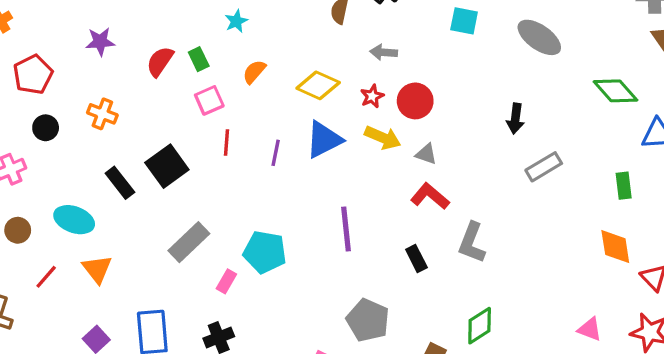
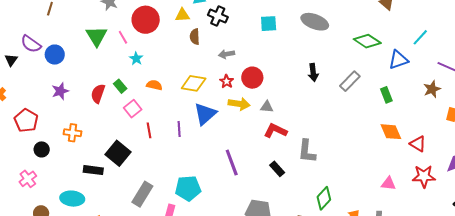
orange semicircle: (254, 72) -> (154, 85), turned 77
gray rectangle: (544, 167) -> (350, 81), moved
black rectangle: (120, 183) -> (93, 170), turned -30

